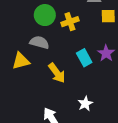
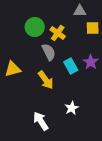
yellow cross: (70, 22) -> (58, 33), turned -35
gray semicircle: (39, 42) -> (49, 52), moved, turned 48

